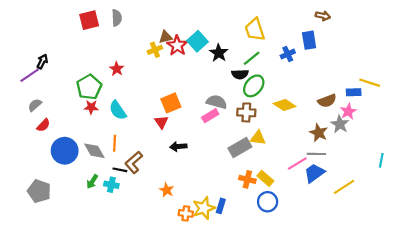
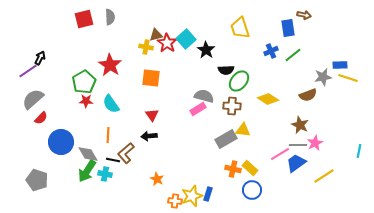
blue rectangle: (309, 40) -> (288, 28), moved
yellow cross: (155, 50) -> (146, 47), turned 32
green line: (252, 58) -> (293, 55), moved
red star: (117, 69) -> (110, 65), size x1.6
blue rectangle: (354, 92) -> (340, 65), moved
orange square: (171, 103) -> (151, 78), moved, turned 30
gray semicircle: (35, 105) -> (33, 99), size x1.6
pink star: (348, 111) -> (315, 143), moved
gray star: (340, 124) -> (323, 77), moved, turned 30
black arrow: (178, 146) -> (149, 136), moved
gray diamond: (94, 151) -> (88, 154), moved
green arrow: (92, 182) -> (87, 171), size x1.6

